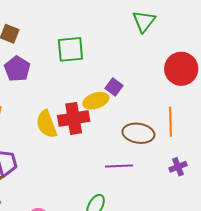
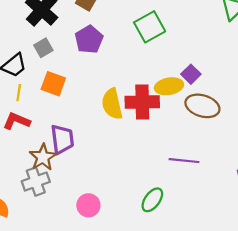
green square: (70, 49) -> (150, 27), turned -32
brown ellipse: (138, 133) -> (202, 106), moved

